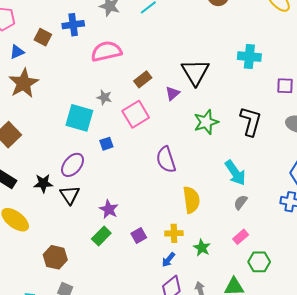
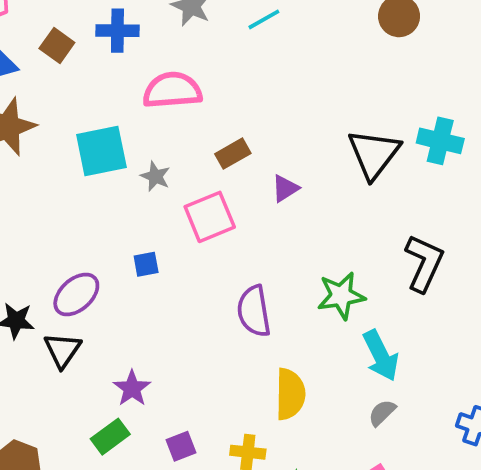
black triangle: (195, 72) -> (374, 154), moved
cyan square: (79, 118) -> (101, 151), moved, turned -36
green star: (206, 122) -> (341, 296), moved

